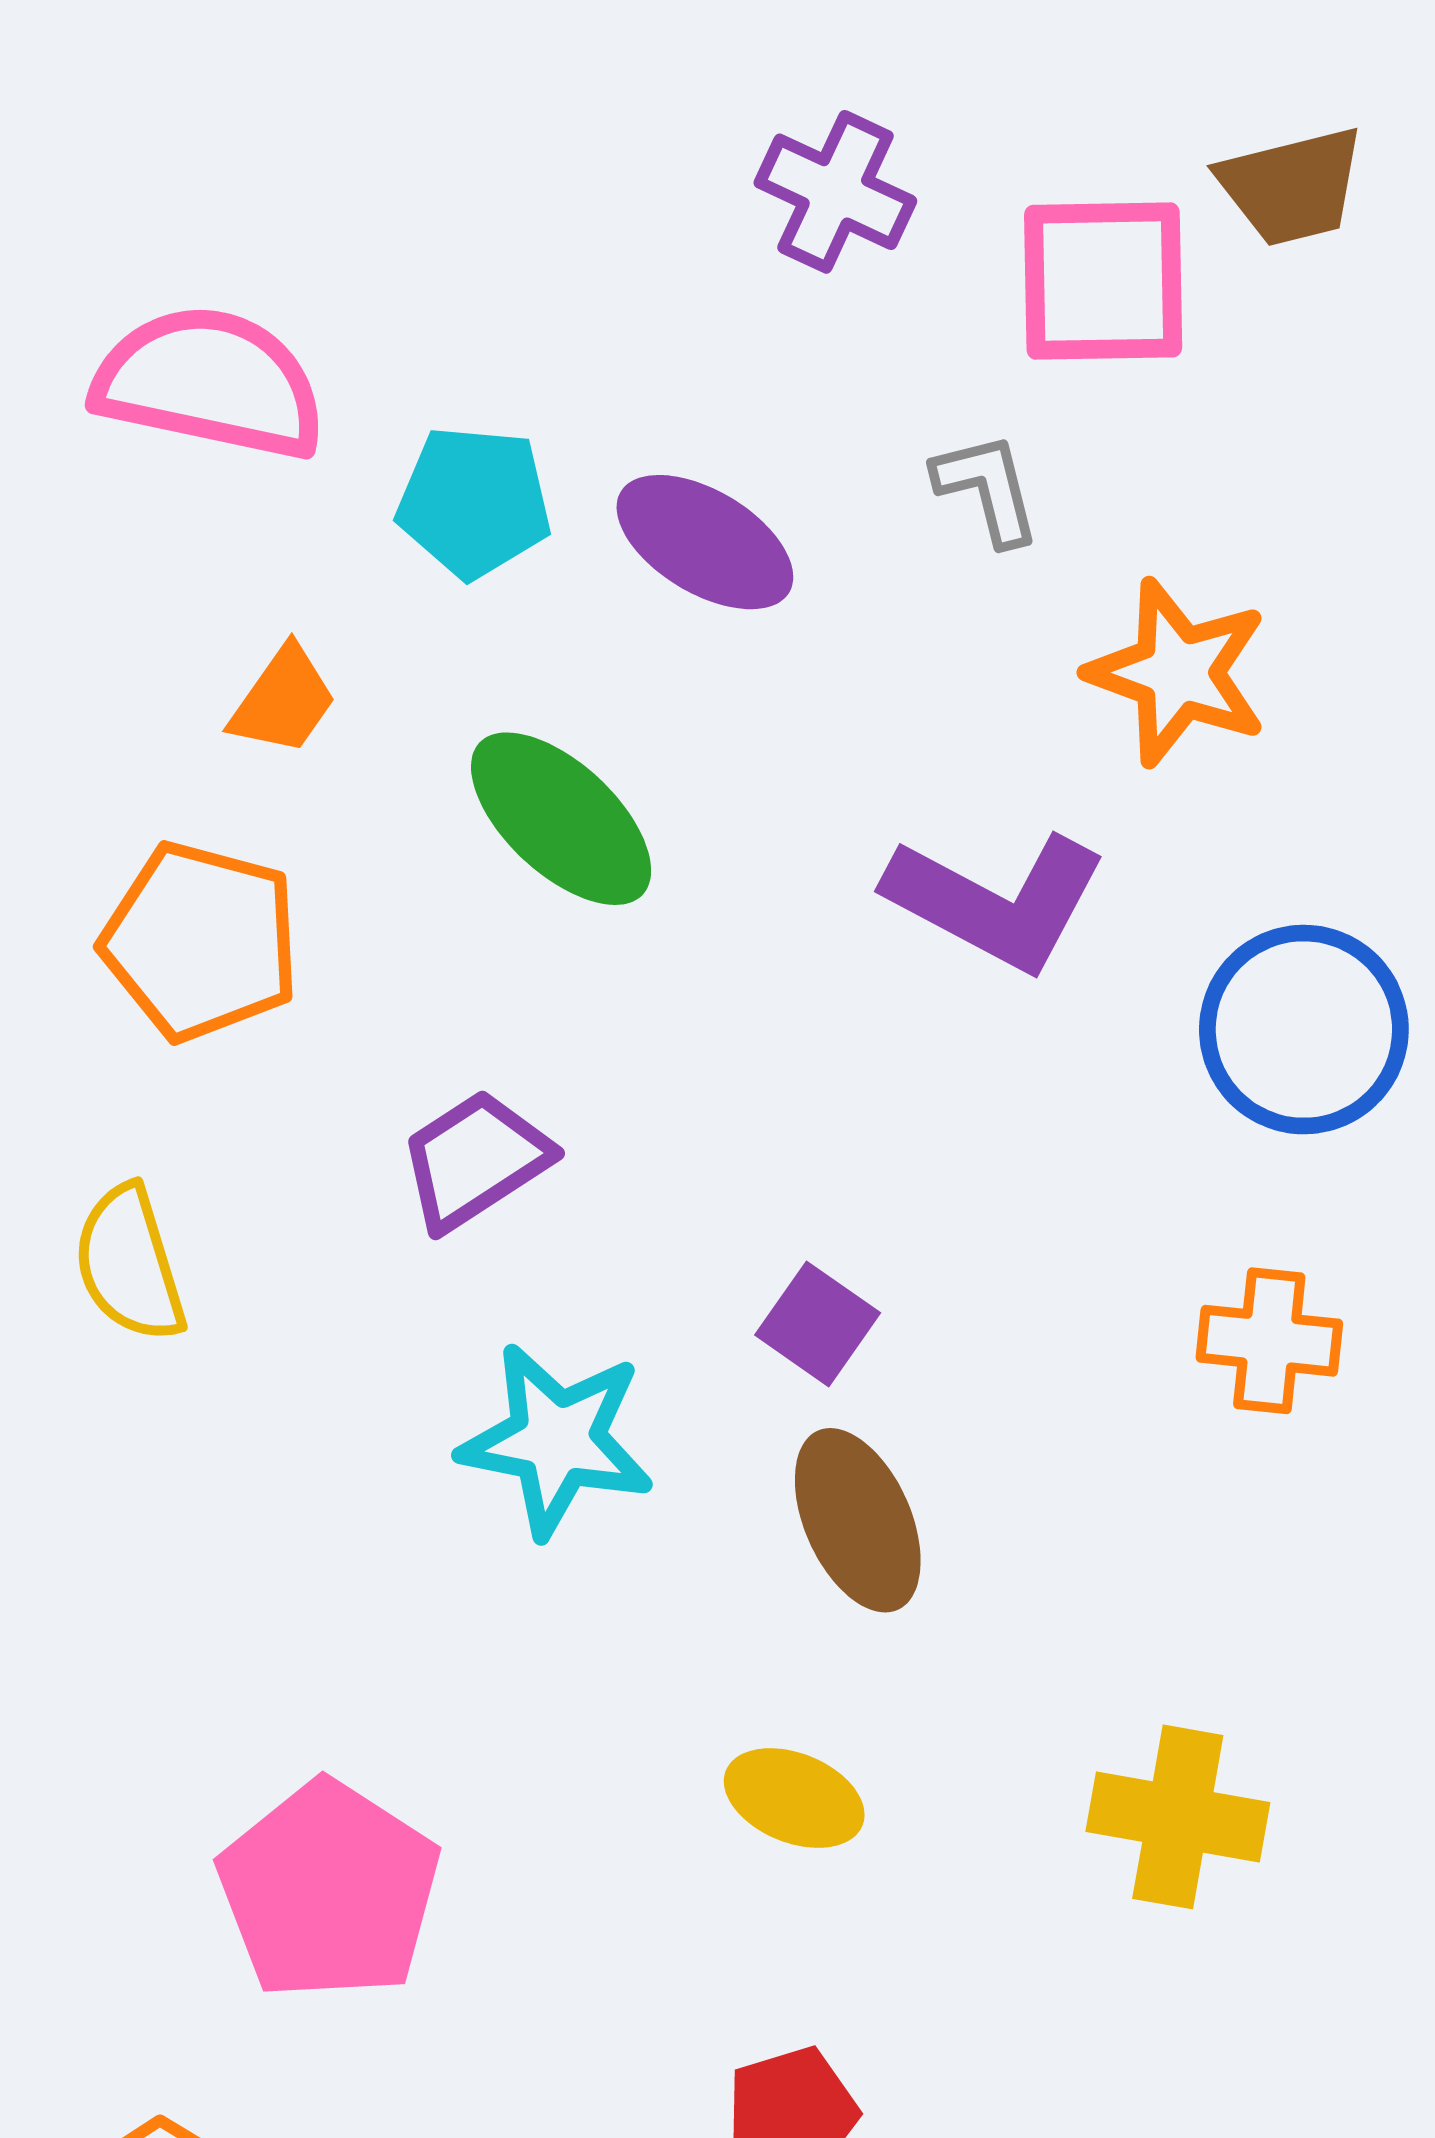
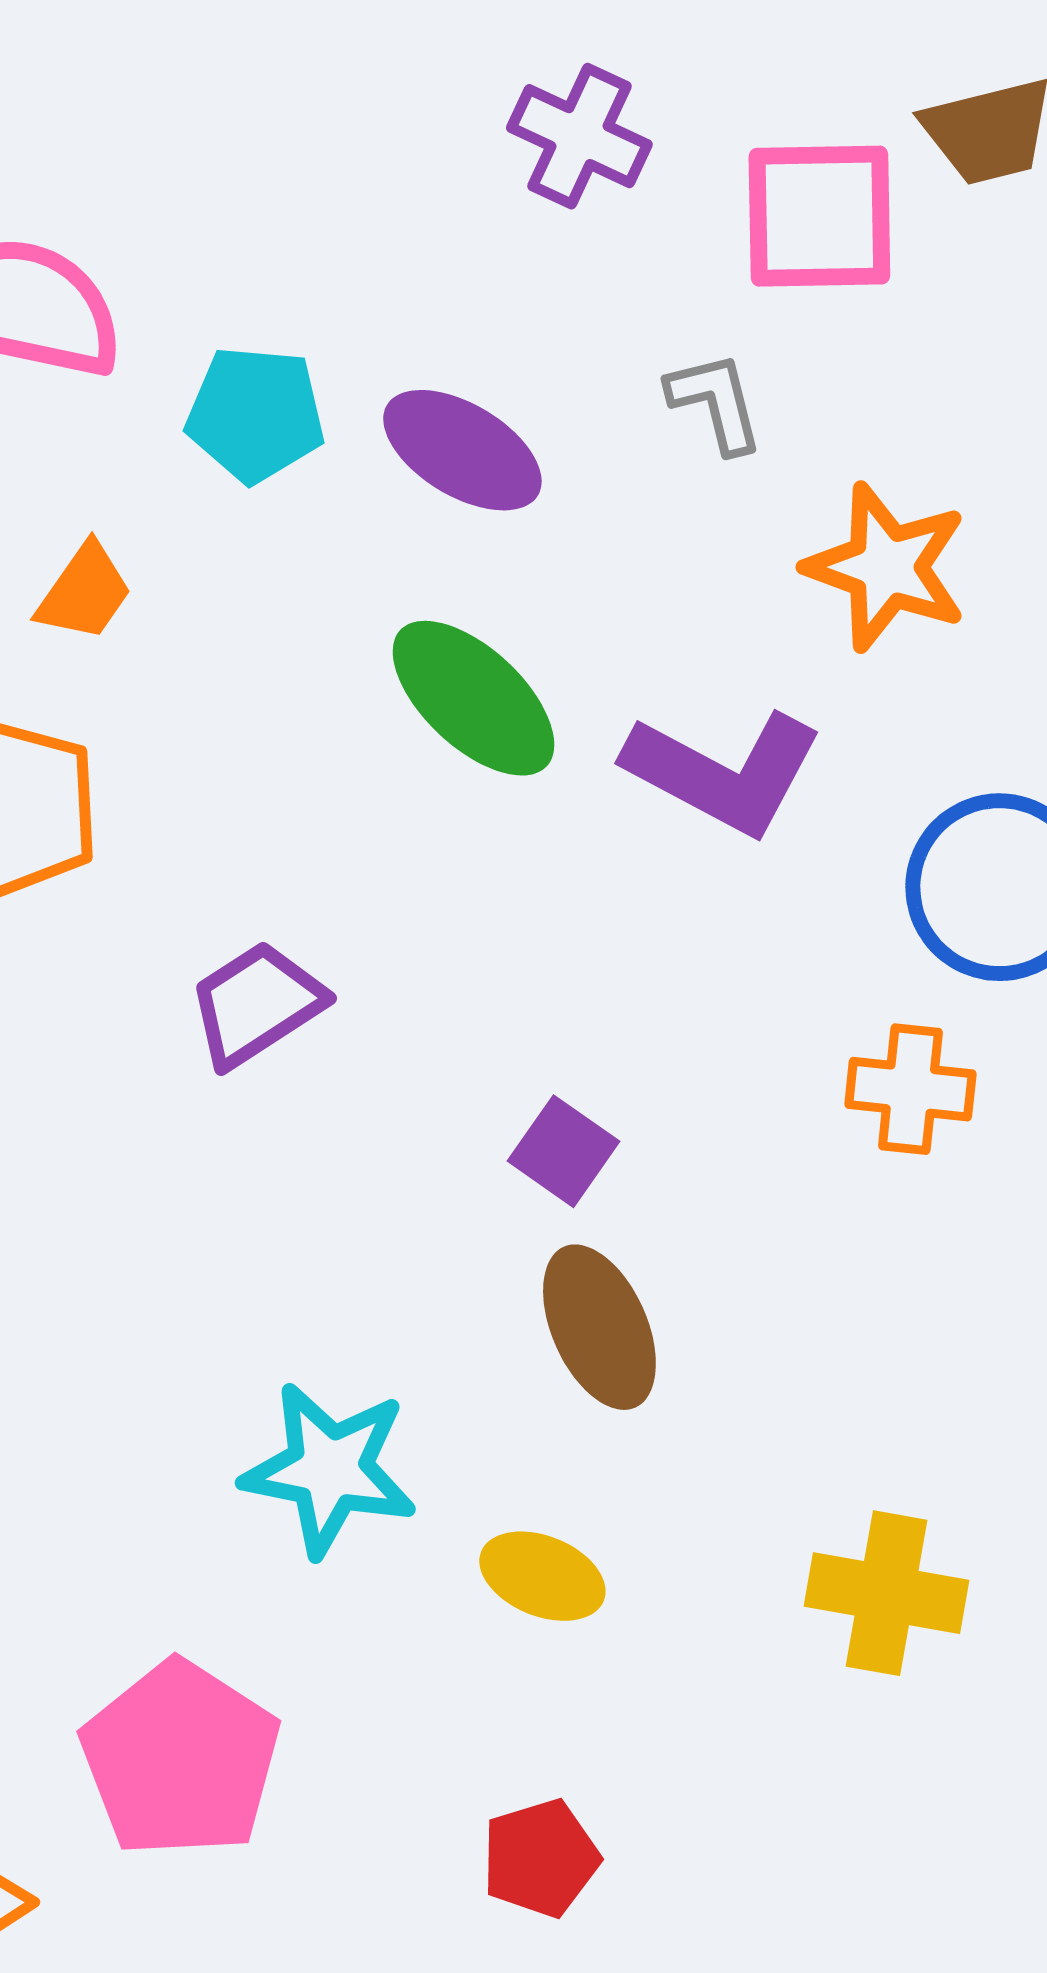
green ellipse: (561, 819) -> (473, 698), moved
orange cross: (1269, 1341) -> (910, 1089), moved
cyan star: (557, 1440) -> (329, 1469), moved
pink pentagon: (329, 1891) -> (180, 1759), moved

